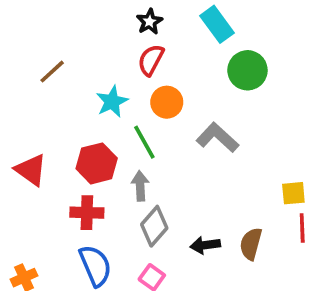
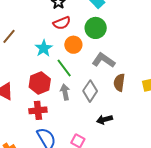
red semicircle: (151, 60) -> (62, 23), turned -132
green circle: (247, 70) -> (96, 28), moved
gray diamond: (154, 226) -> (90, 91), moved
brown semicircle: (251, 244) -> (119, 83), moved

